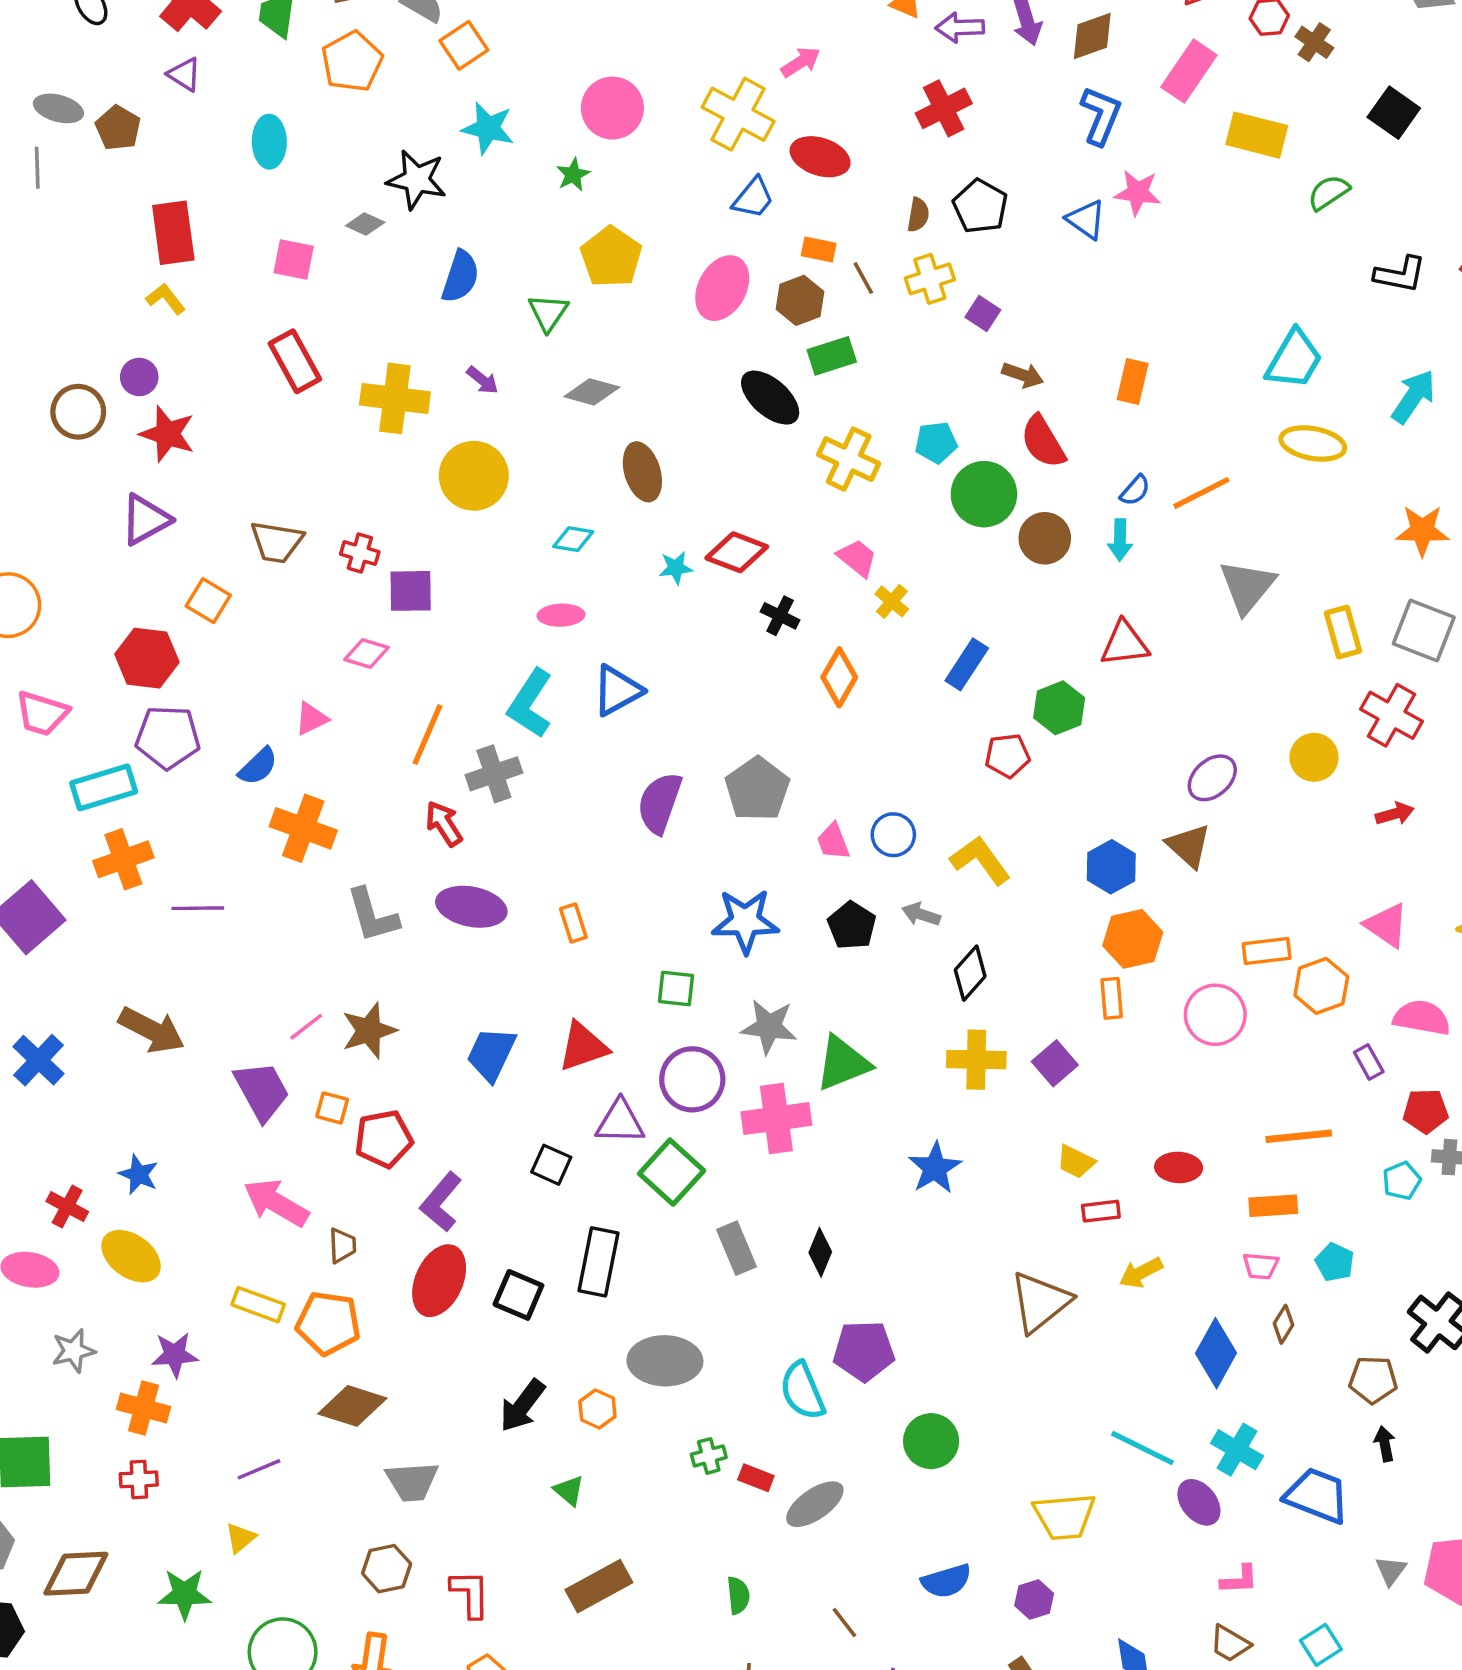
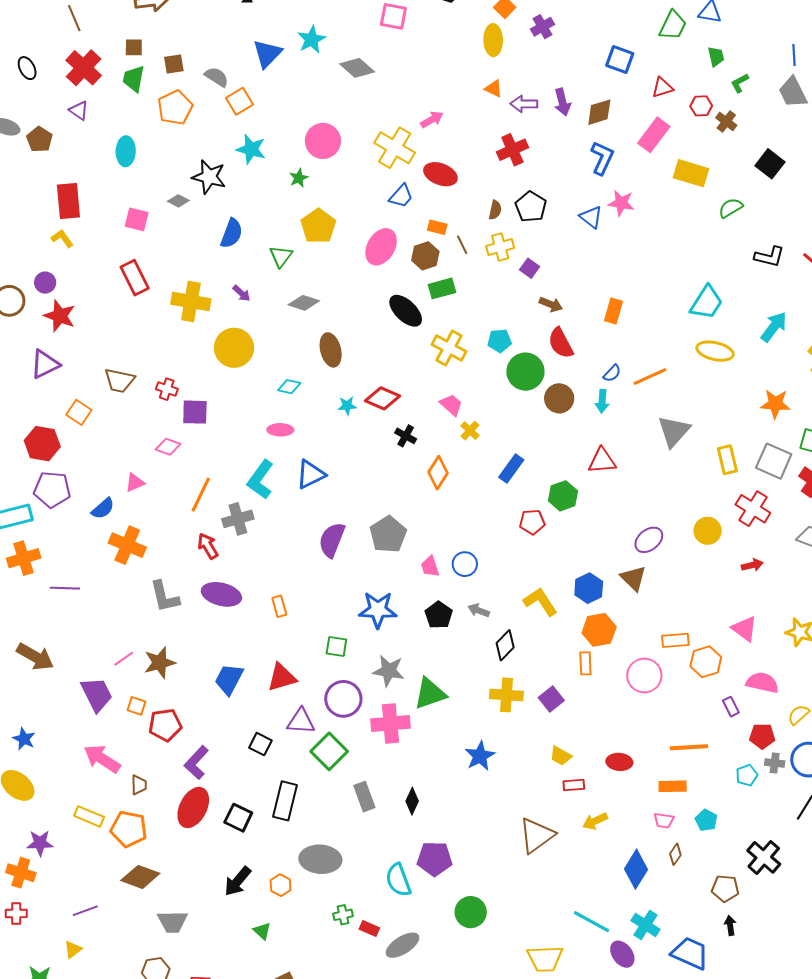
yellow L-shape: (980, 860) -> (540, 602), moved

